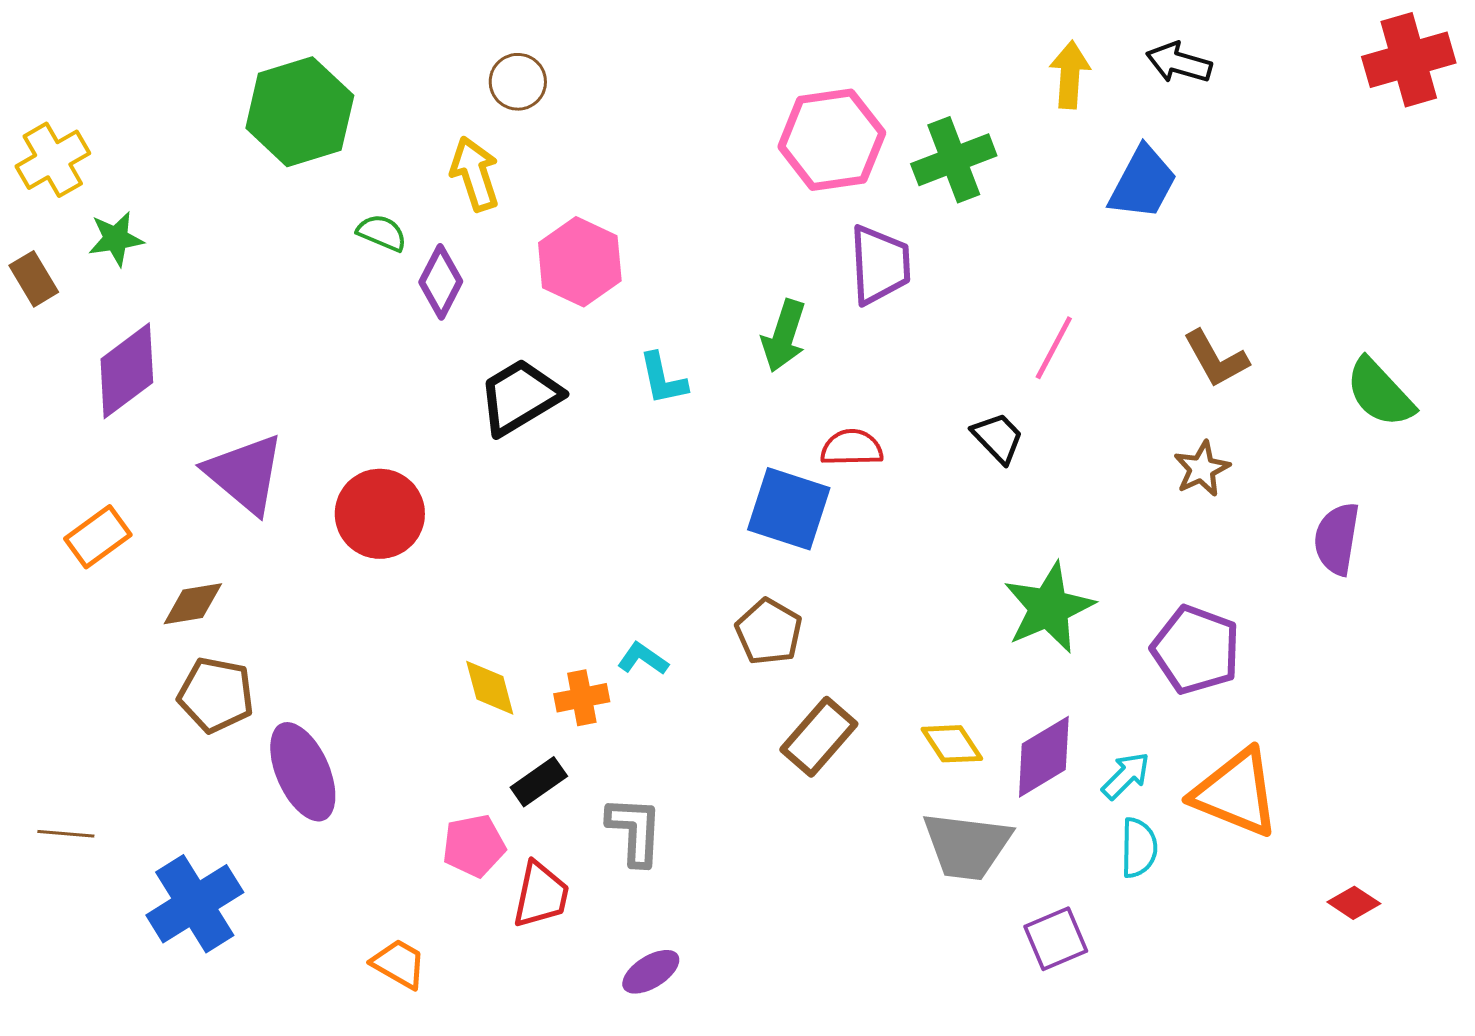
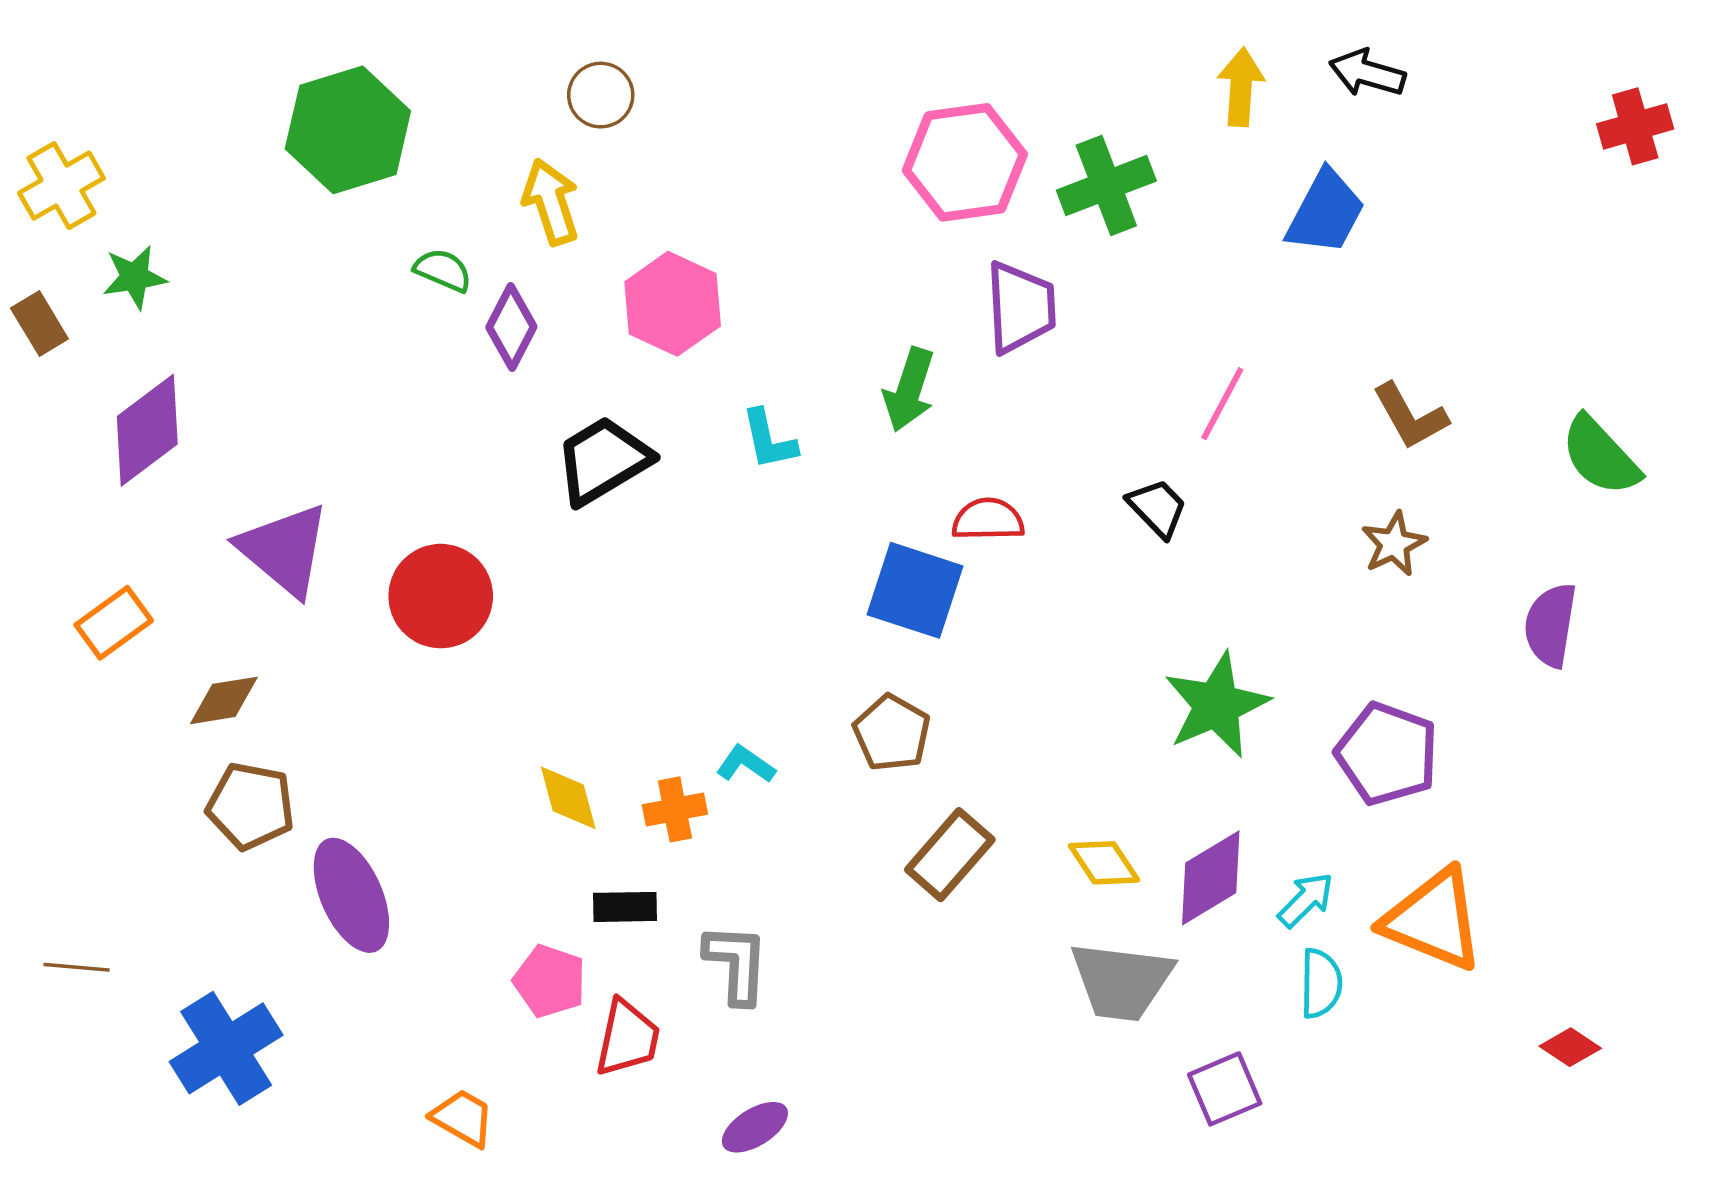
red cross: (1409, 60) -> (1635, 126), moved, size x0.7
black rectangle: (539, 782) -> (625, 907), turned 34
pink pentagon: (474, 846) -> (550, 981), turned 30

